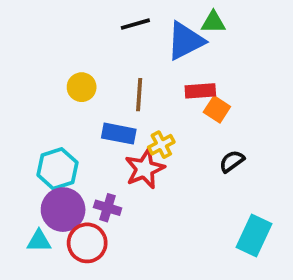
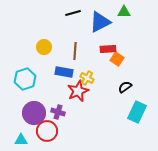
green triangle: (213, 22) -> (124, 12), moved
yellow cross: (161, 145) -> (87, 78), turned -32
cyan hexagon: (57, 169) -> (25, 79), moved
cyan rectangle: (254, 236) -> (137, 112), moved
cyan triangle: (39, 241) -> (21, 140), moved

